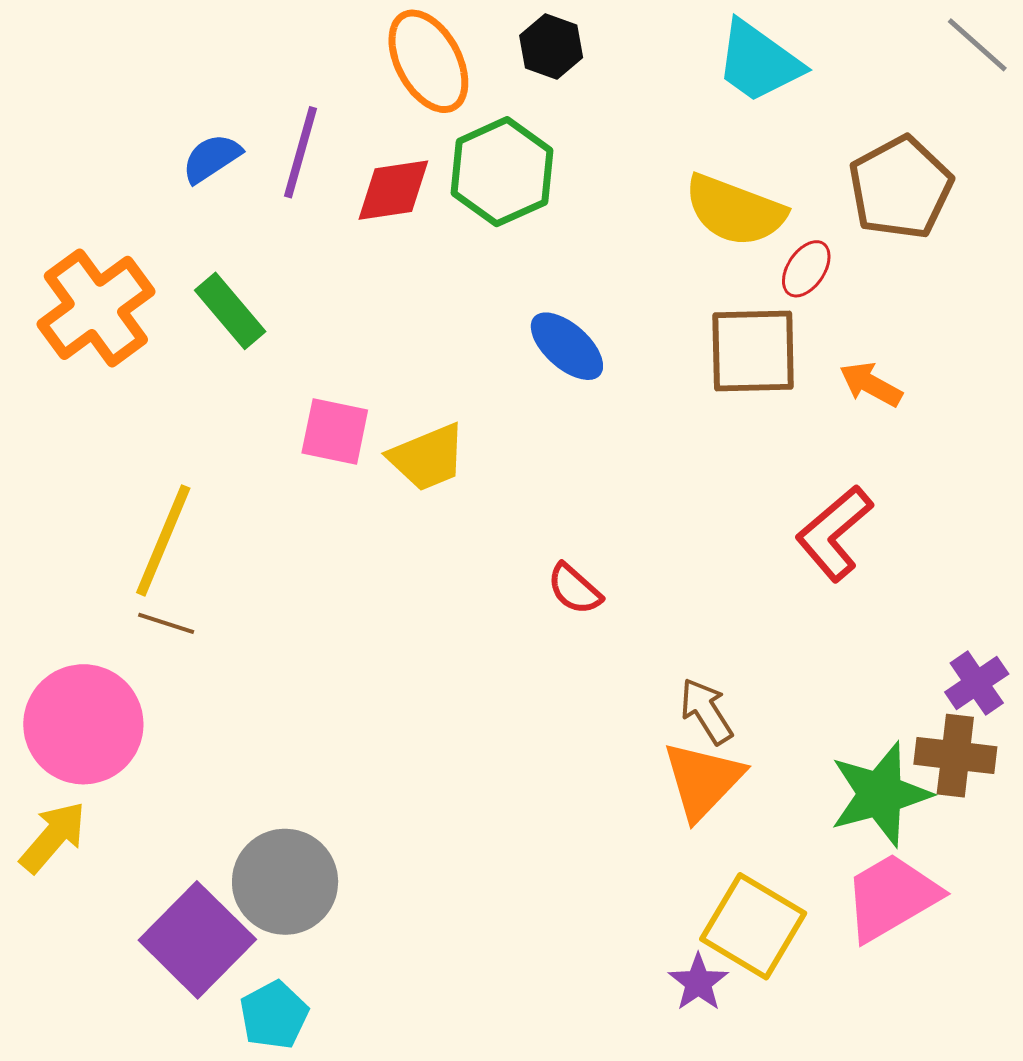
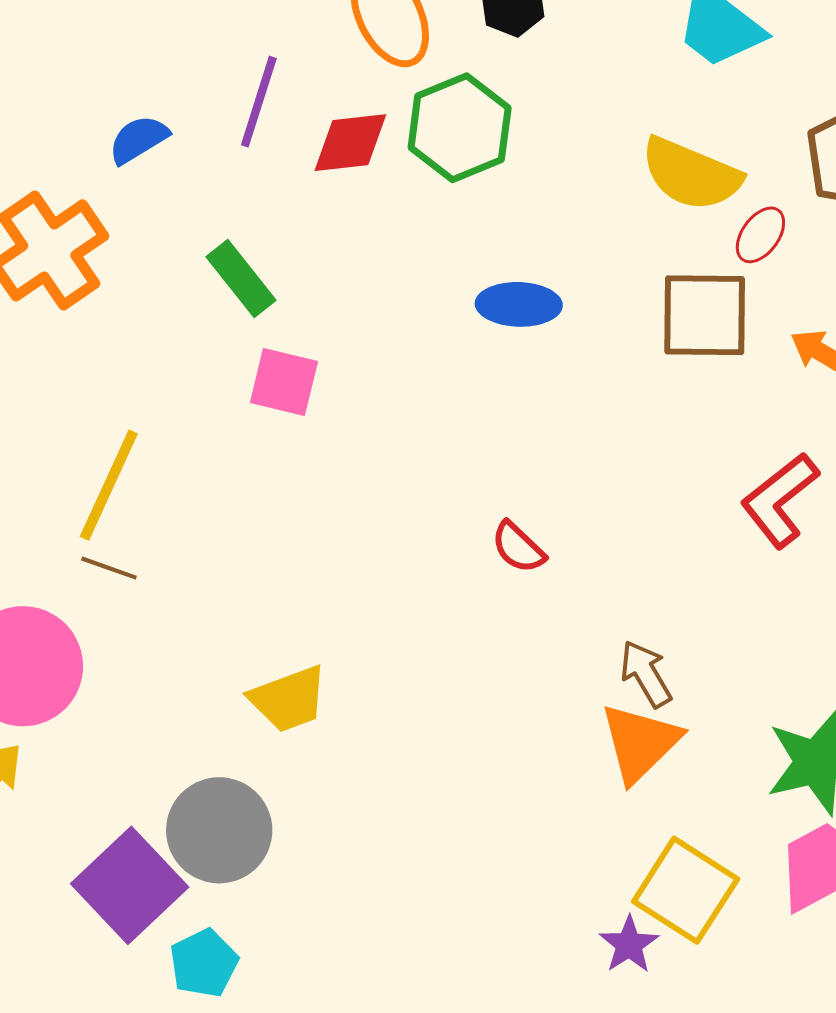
blue semicircle: (212, 158) -> (138, 139), moved
green rectangle: (230, 311) -> (241, 278), moved
blue ellipse: (567, 346) -> (519, 304), turned -42
yellow trapezoid: (427, 457) -> (289, 699), moved

